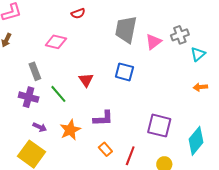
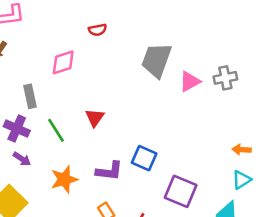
pink diamond: (56, 42) -> (63, 62), turned -40
cyan triangle: (198, 54) -> (242, 180), moved
blue square: (124, 72) -> (144, 158), moved
purple arrow: (40, 127) -> (22, 159), moved

